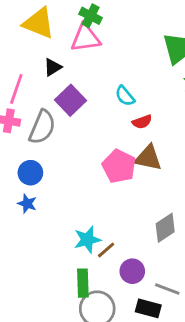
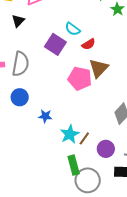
purple square: (71, 100) -> (55, 44), moved
brown triangle: (148, 158) -> (99, 68), turned -45
blue star: (27, 204) -> (45, 116), moved

